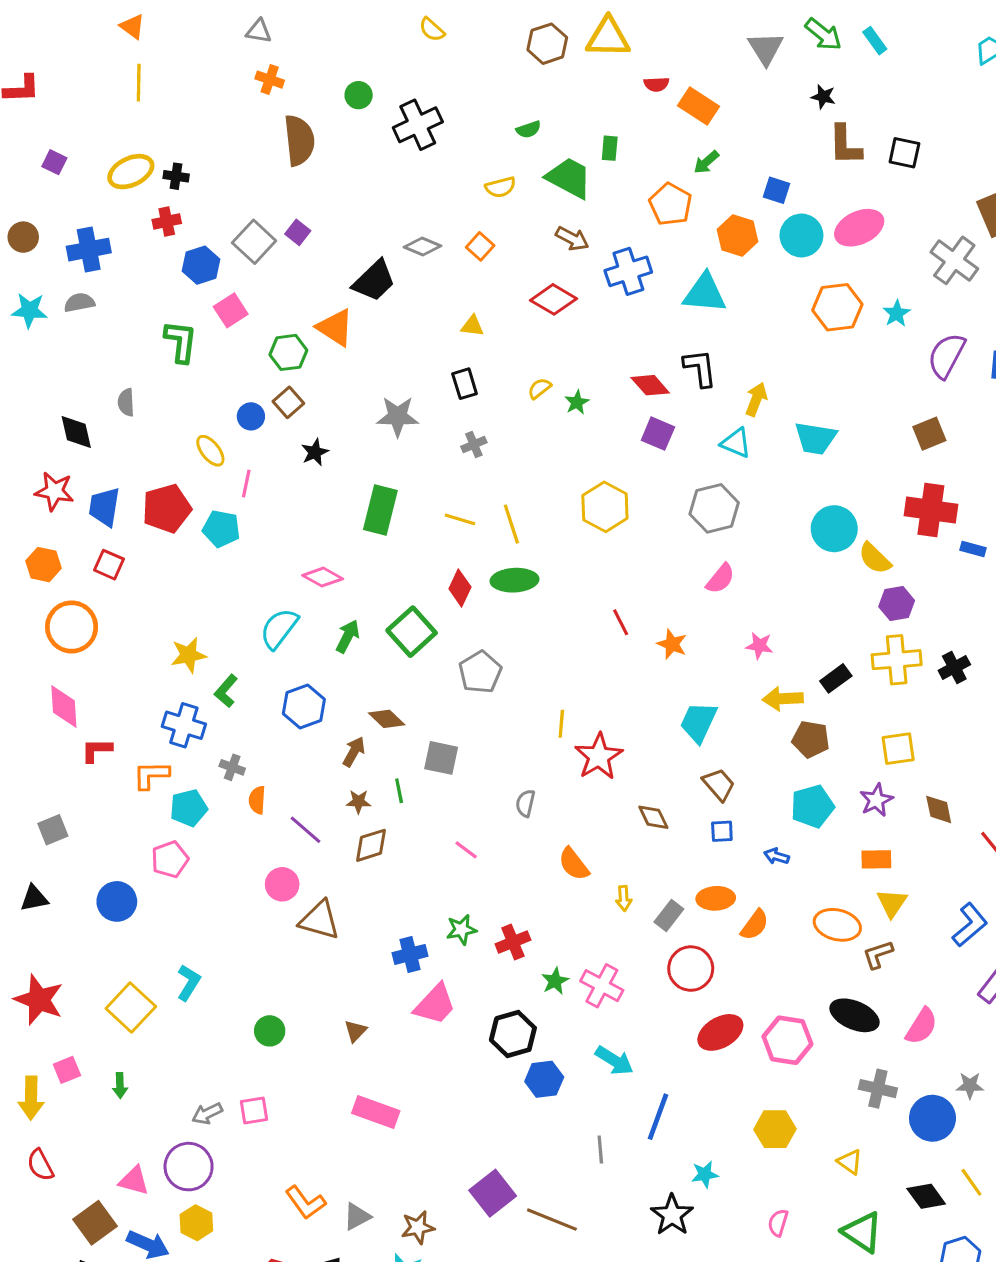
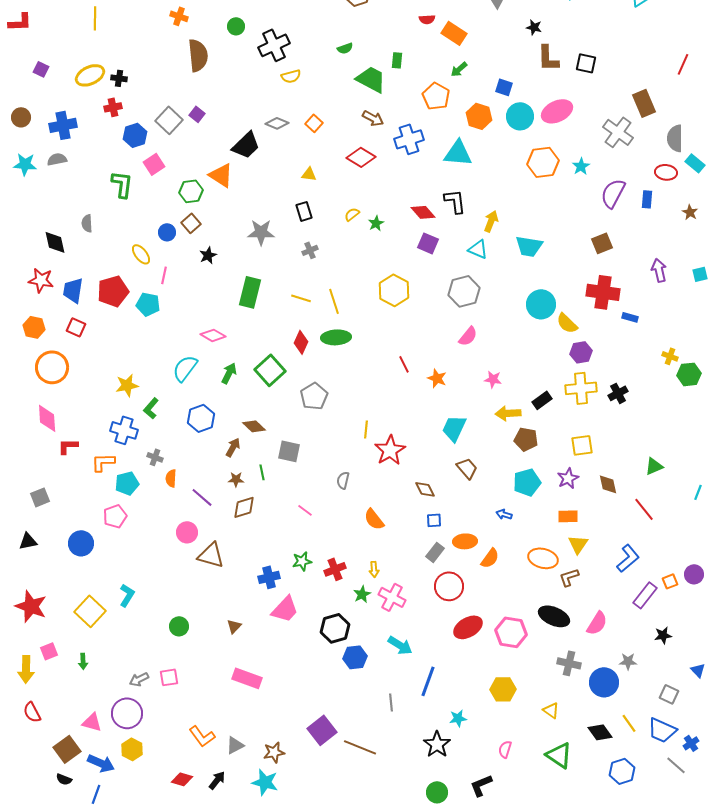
yellow semicircle: (500, 187) -> (291, 76), moved
blue square: (722, 831) -> (434, 520), moved
yellow arrow: (624, 898) -> (374, 569), moved

